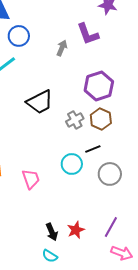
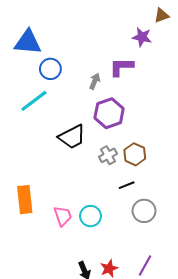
purple L-shape: (88, 34) -> (121, 67), turned 110
purple hexagon: (99, 86) -> (109, 113), moved
cyan circle: (72, 164) -> (91, 216), moved

